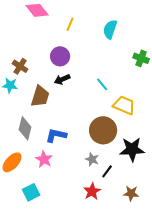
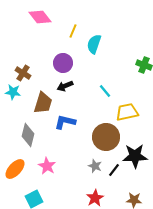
cyan semicircle: (110, 29) -> (94, 44), moved
yellow trapezoid: (124, 105) -> (127, 112), turned -35
blue L-shape: (56, 135) -> (65, 122), moved
black line: (107, 171) -> (114, 170), moved

